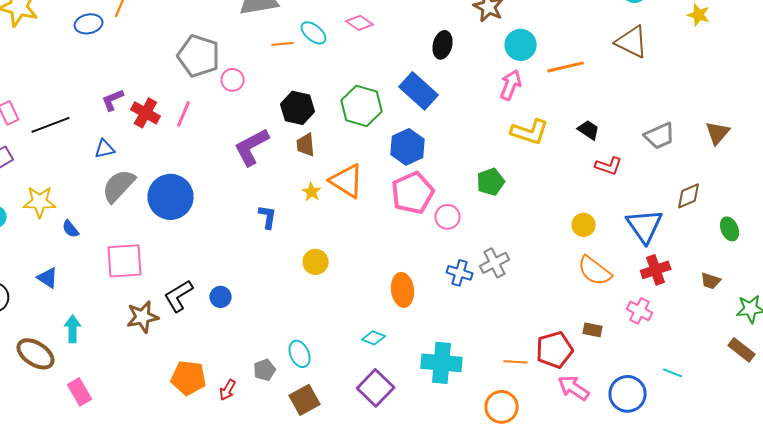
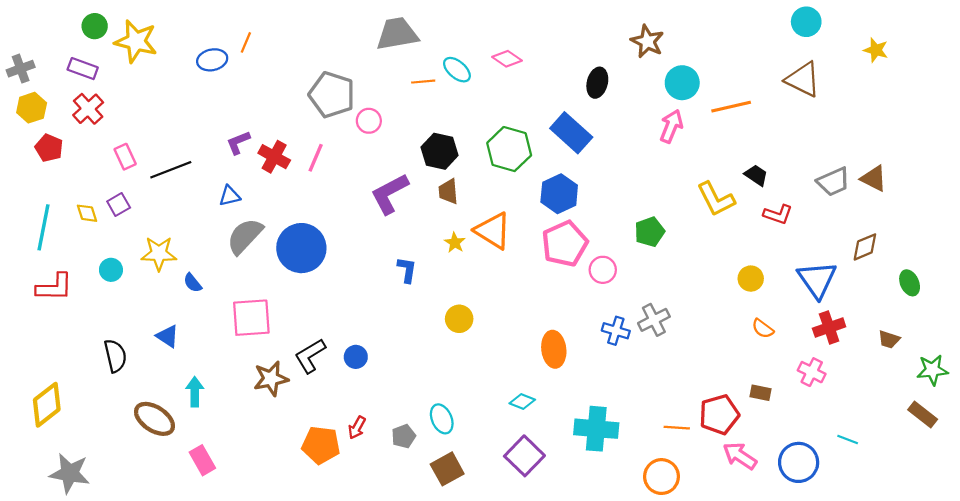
yellow L-shape: (530, 132) -> (716, 199), moved, turned 45
brown triangle: (718, 133) -> (874, 178), moved, turned -44
orange semicircle: (595, 271) -> (763, 329), size x0.6
red arrow: (228, 390) -> (357, 428), moved

